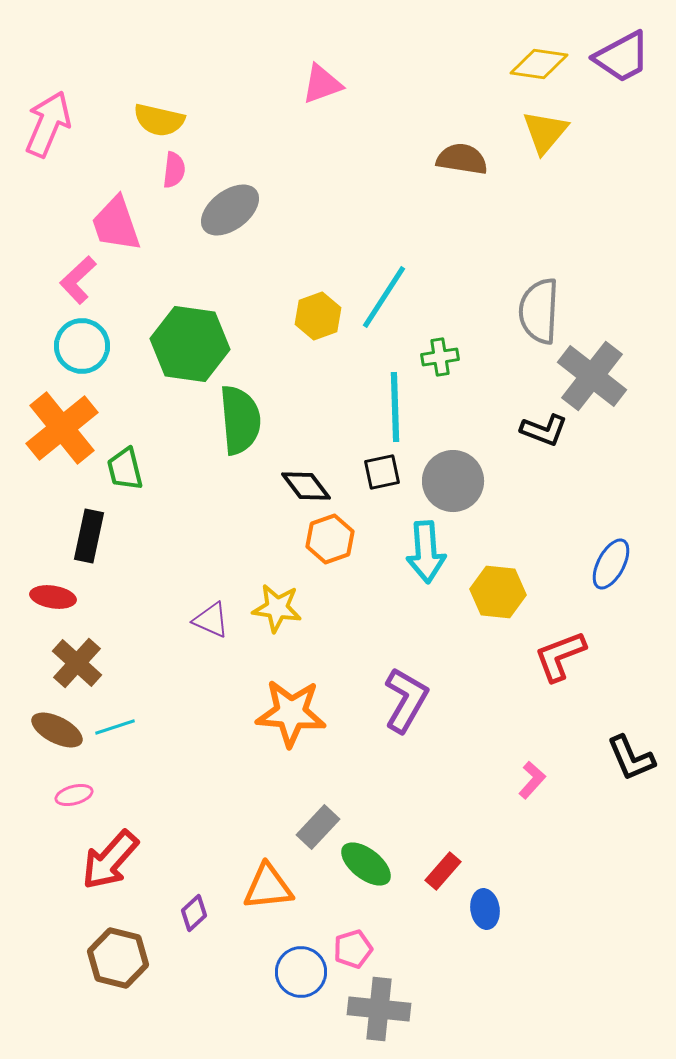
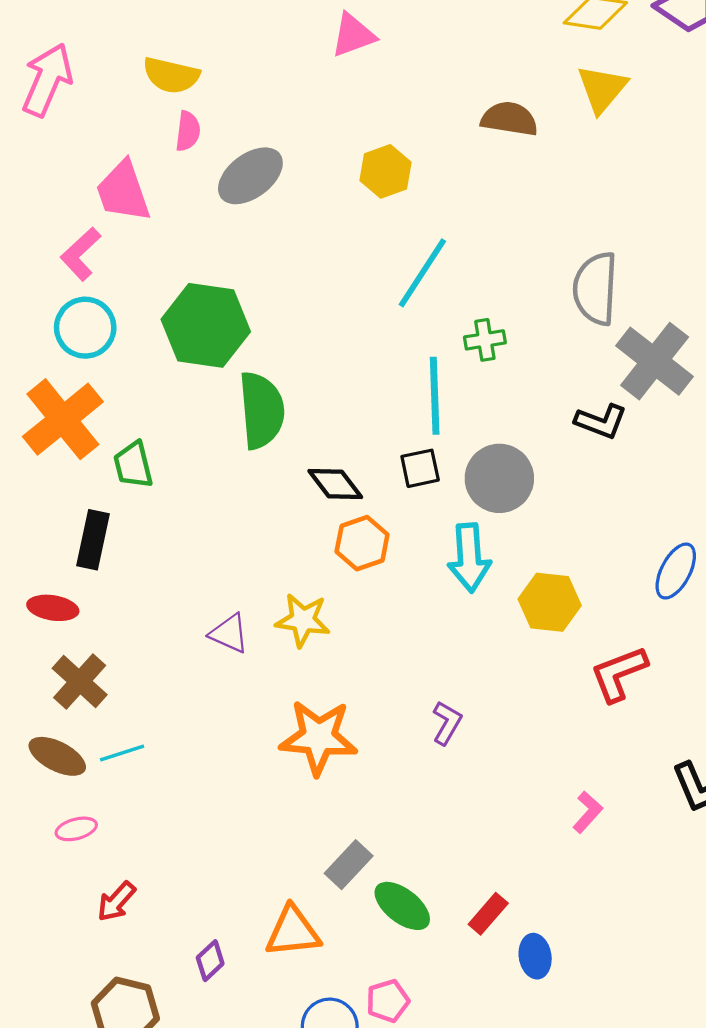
yellow hexagon: (318, 316) -> (385, 171), moved
purple L-shape: (406, 700) -> (447, 723), size x0.6
red arrow: (110, 860) -> (116, 901), size x0.6

